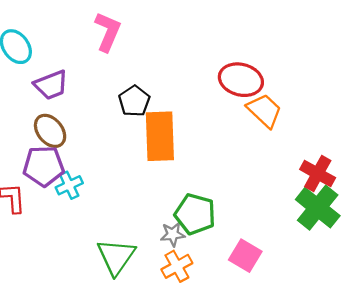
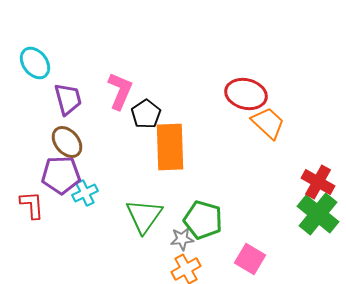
pink L-shape: (108, 32) -> (120, 91), moved
purple trapezoid: (51, 85) -> (68, 99), turned -84
green triangle: (116, 257) -> (144, 216), moved

